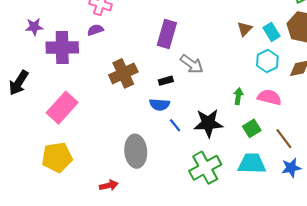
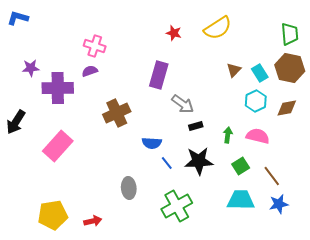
black rectangle: (166, 81) -> (196, 126), moved
gray ellipse: (136, 151) -> (129, 188), size x0.7
yellow pentagon: (57, 157) -> (53, 215), moved
green cross: (205, 168) -> (177, 206), moved
red arrow: (109, 185) -> (93, 221), moved

